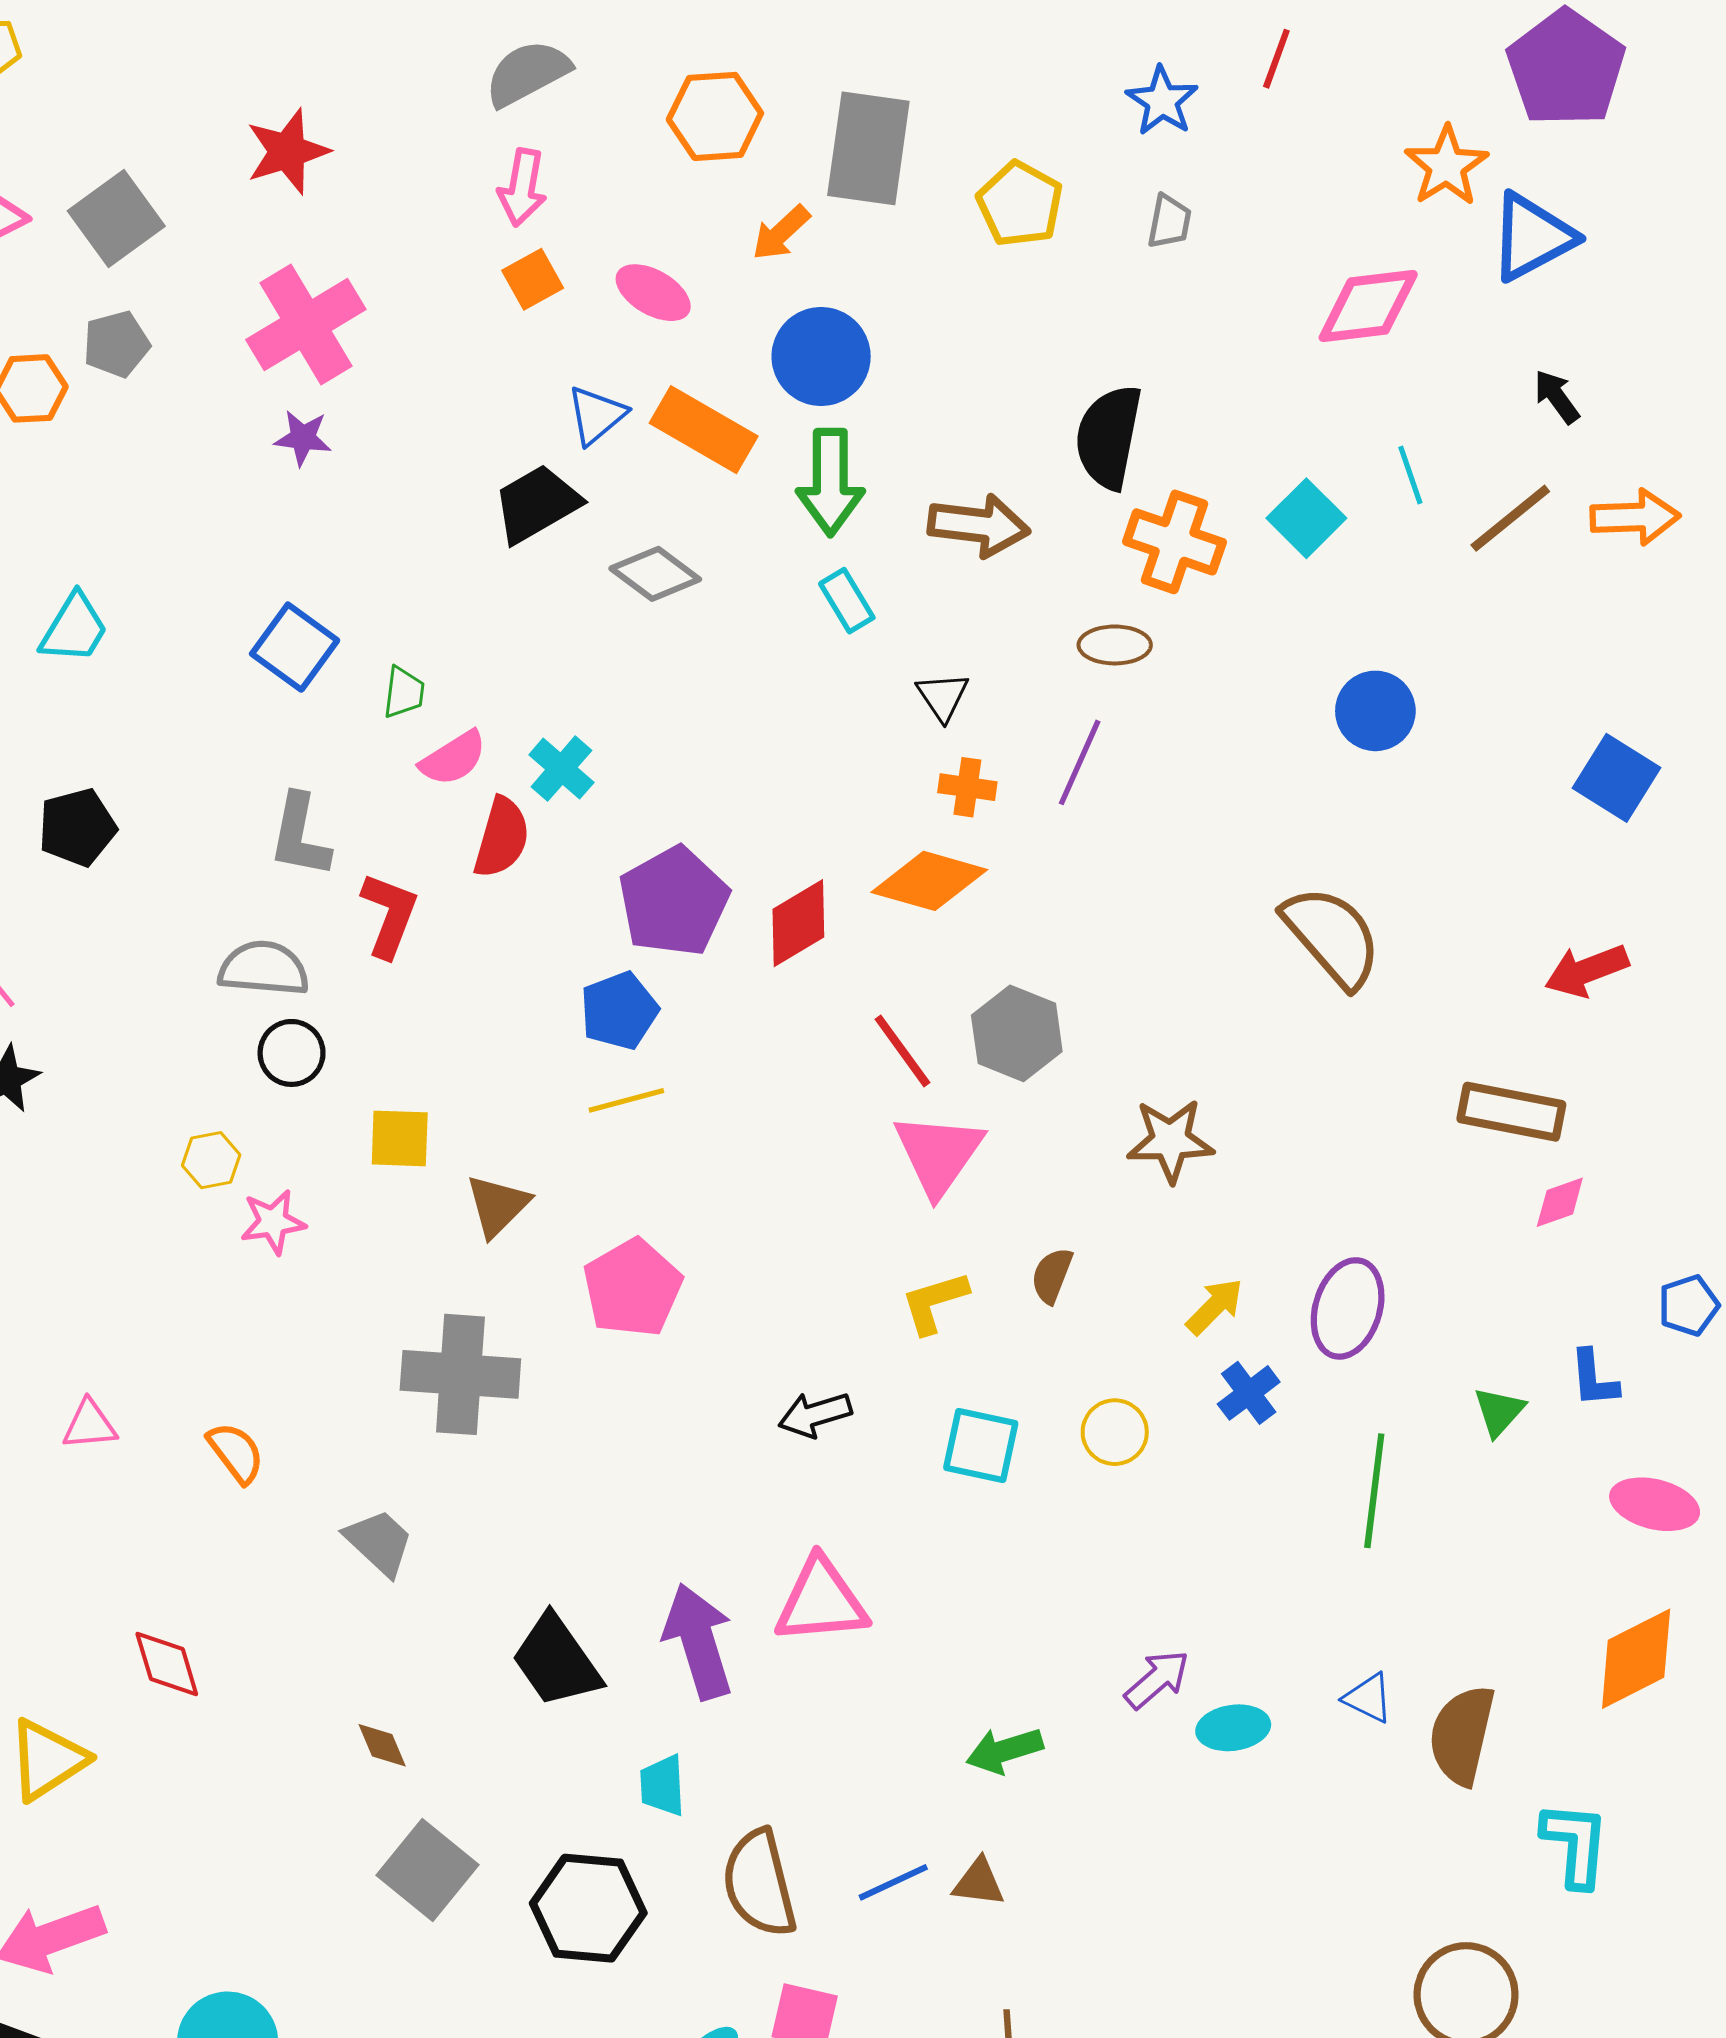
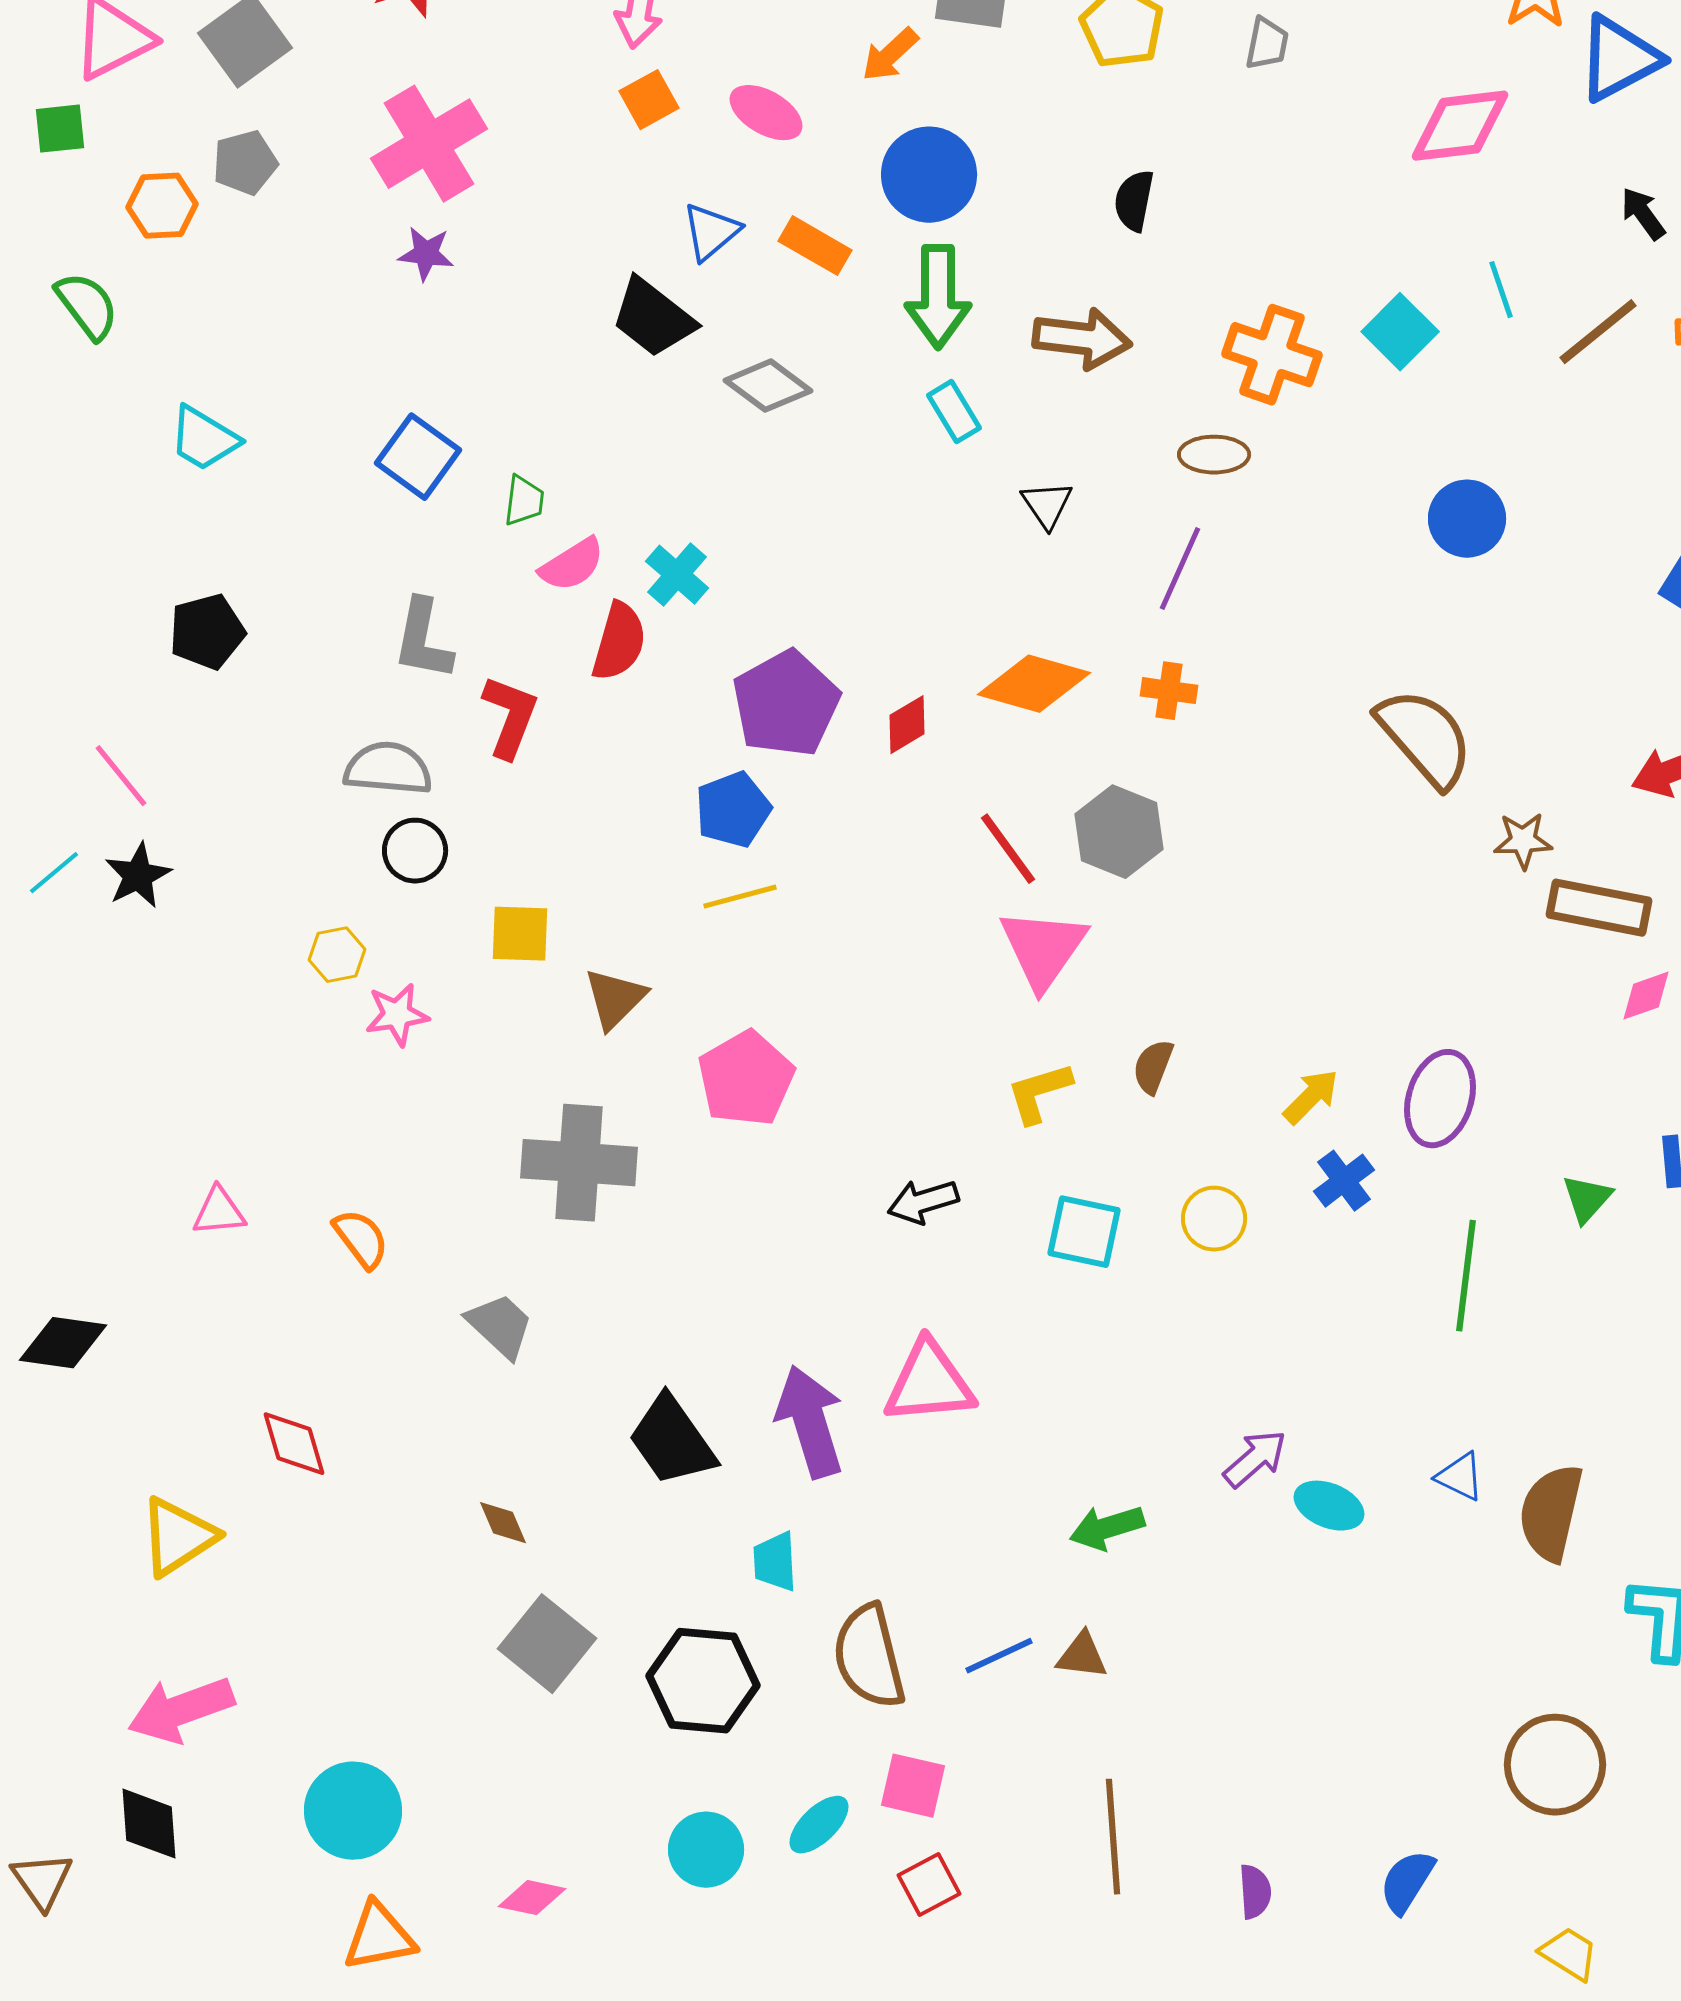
orange rectangle: (704, 430) -> (815, 246), size x0.7
black semicircle: (1109, 437) -> (1134, 201), moved, size x0.6
black trapezoid: (537, 504) -> (653, 318), turned -112
cyan trapezoid: (74, 628) -> (204, 439), turned 90
orange cross: (967, 787) -> (1169, 691), moved
red diamond: (798, 923) -> (907, 725), size x0.7
brown star: (1170, 1141) -> (1523, 841), moved, size x0.7
cyan ellipse: (1233, 1728) -> (1329, 1506), turned 30

